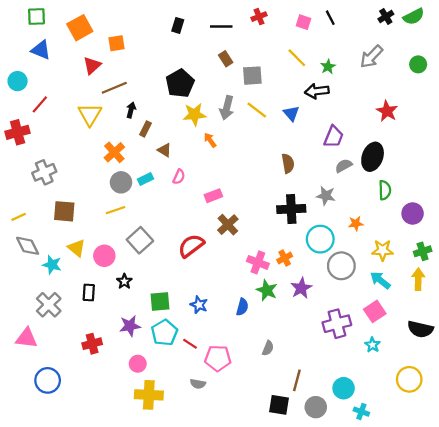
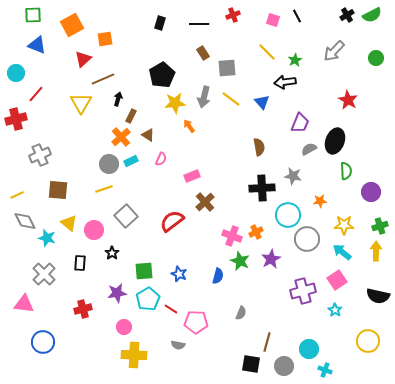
orange cross: (114, 152) -> (121, 137), moved

